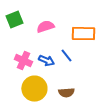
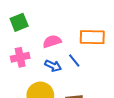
pink semicircle: (45, 27) -> (52, 41), moved
pink cross: (23, 61) -> (20, 57), moved, turned -36

